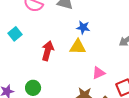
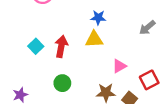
cyan square: (15, 34) -> (36, 46), moved
green circle: (33, 88) -> (62, 83), moved

